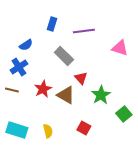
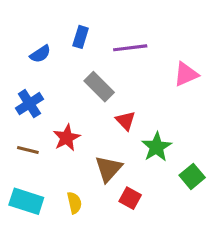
blue semicircle: (26, 45) -> (40, 54), moved
pink triangle: (120, 48) -> (186, 74), turned -42
brown line: (12, 90) -> (28, 150), moved
brown triangle: (66, 95) -> (108, 169), moved, turned 42

